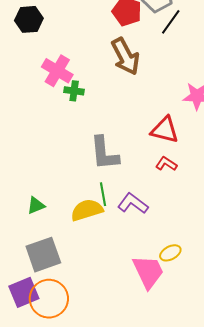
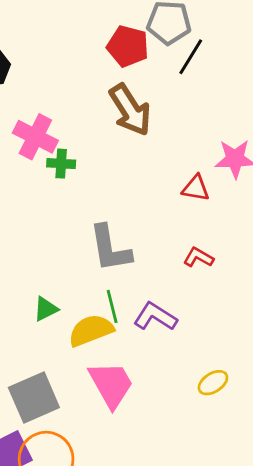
red triangle: (165, 130) -> (196, 188), moved, size x0.7
green triangle: (36, 205) -> (46, 309), moved
pink trapezoid: (148, 272) -> (111, 384), moved

